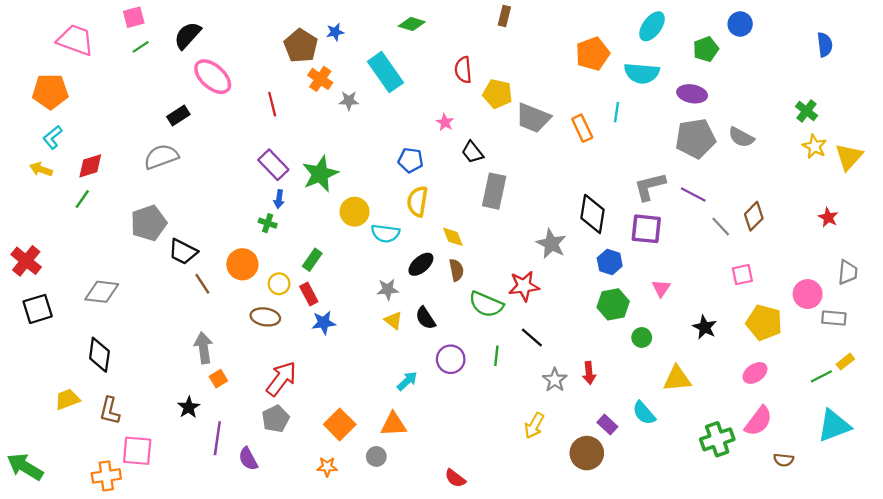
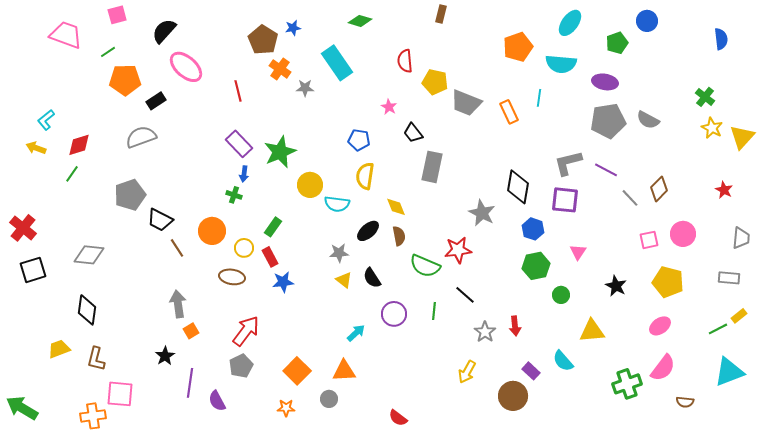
green line: (141, 47) -> (108, 52), moved
orange pentagon: (50, 92) -> (125, 80), moved
pink circle: (808, 294) -> (683, 234), moved

